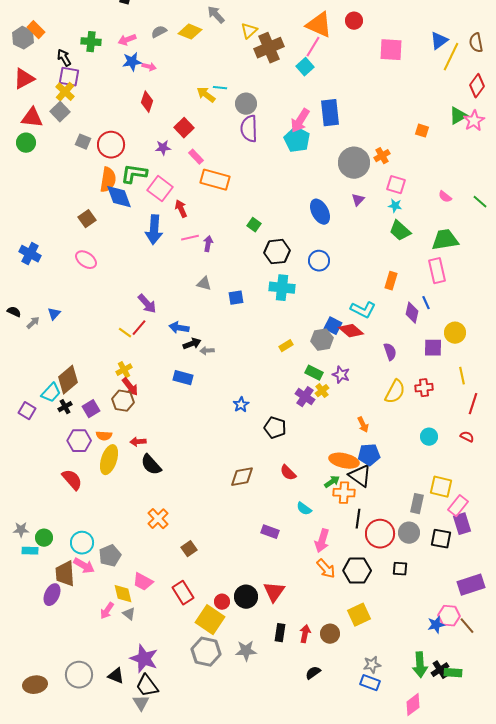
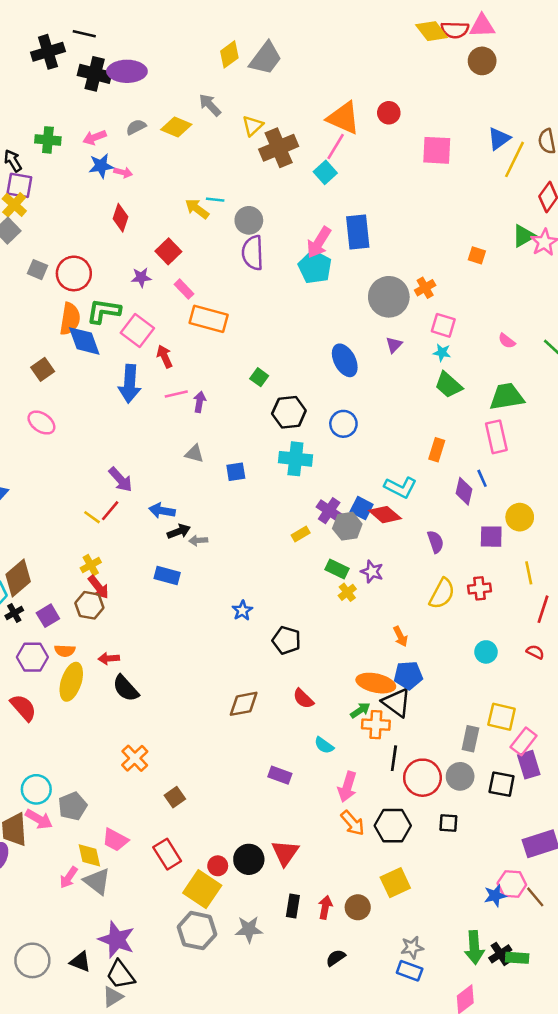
purple cross: (305, 397) -> (329, 511), moved
gray triangle: (129, 614) -> (97, 881), size x1.6
gray triangle: (141, 703) -> (113, 997), turned 30

